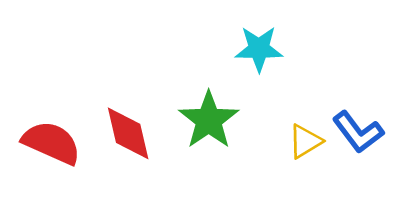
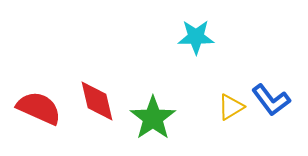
green star: (209, 120) -> (153, 118), moved

